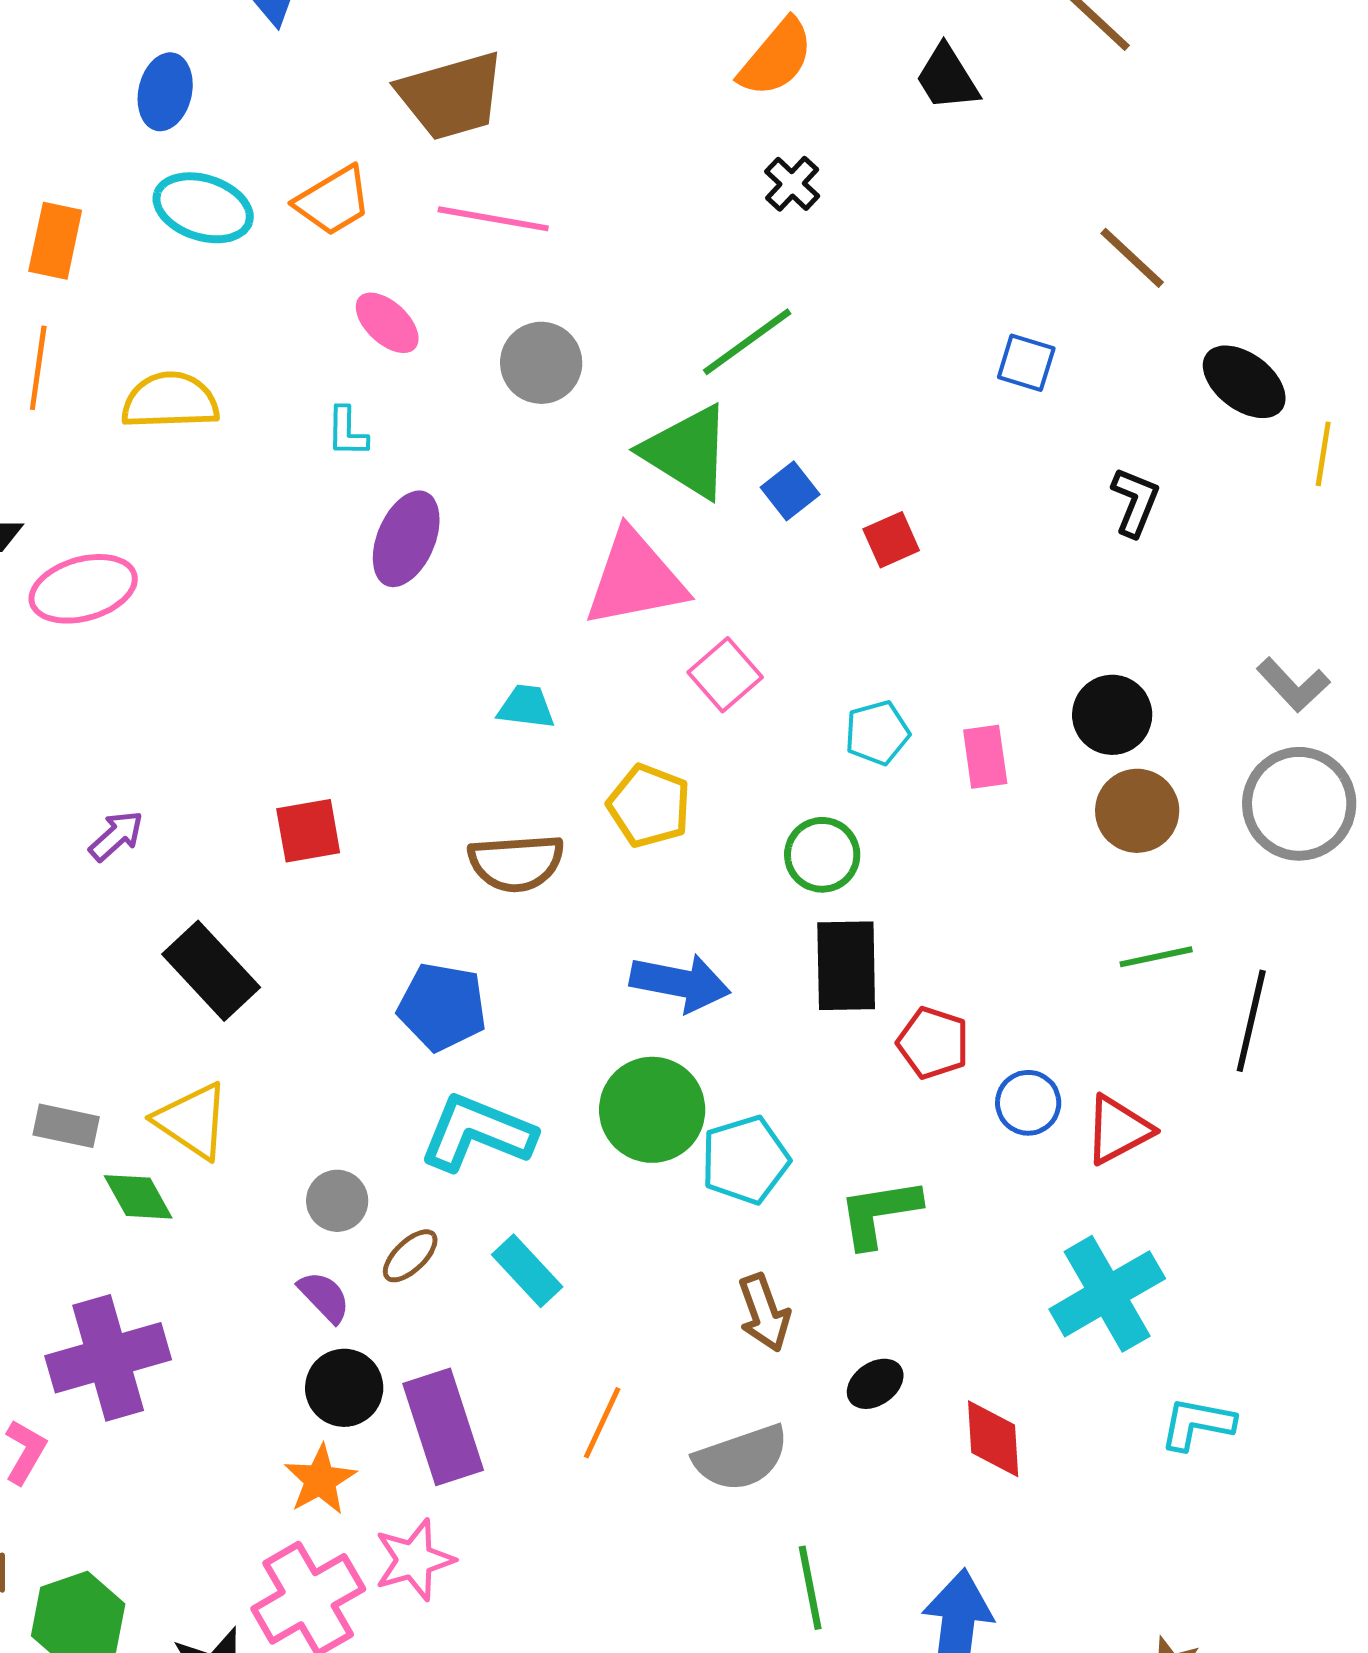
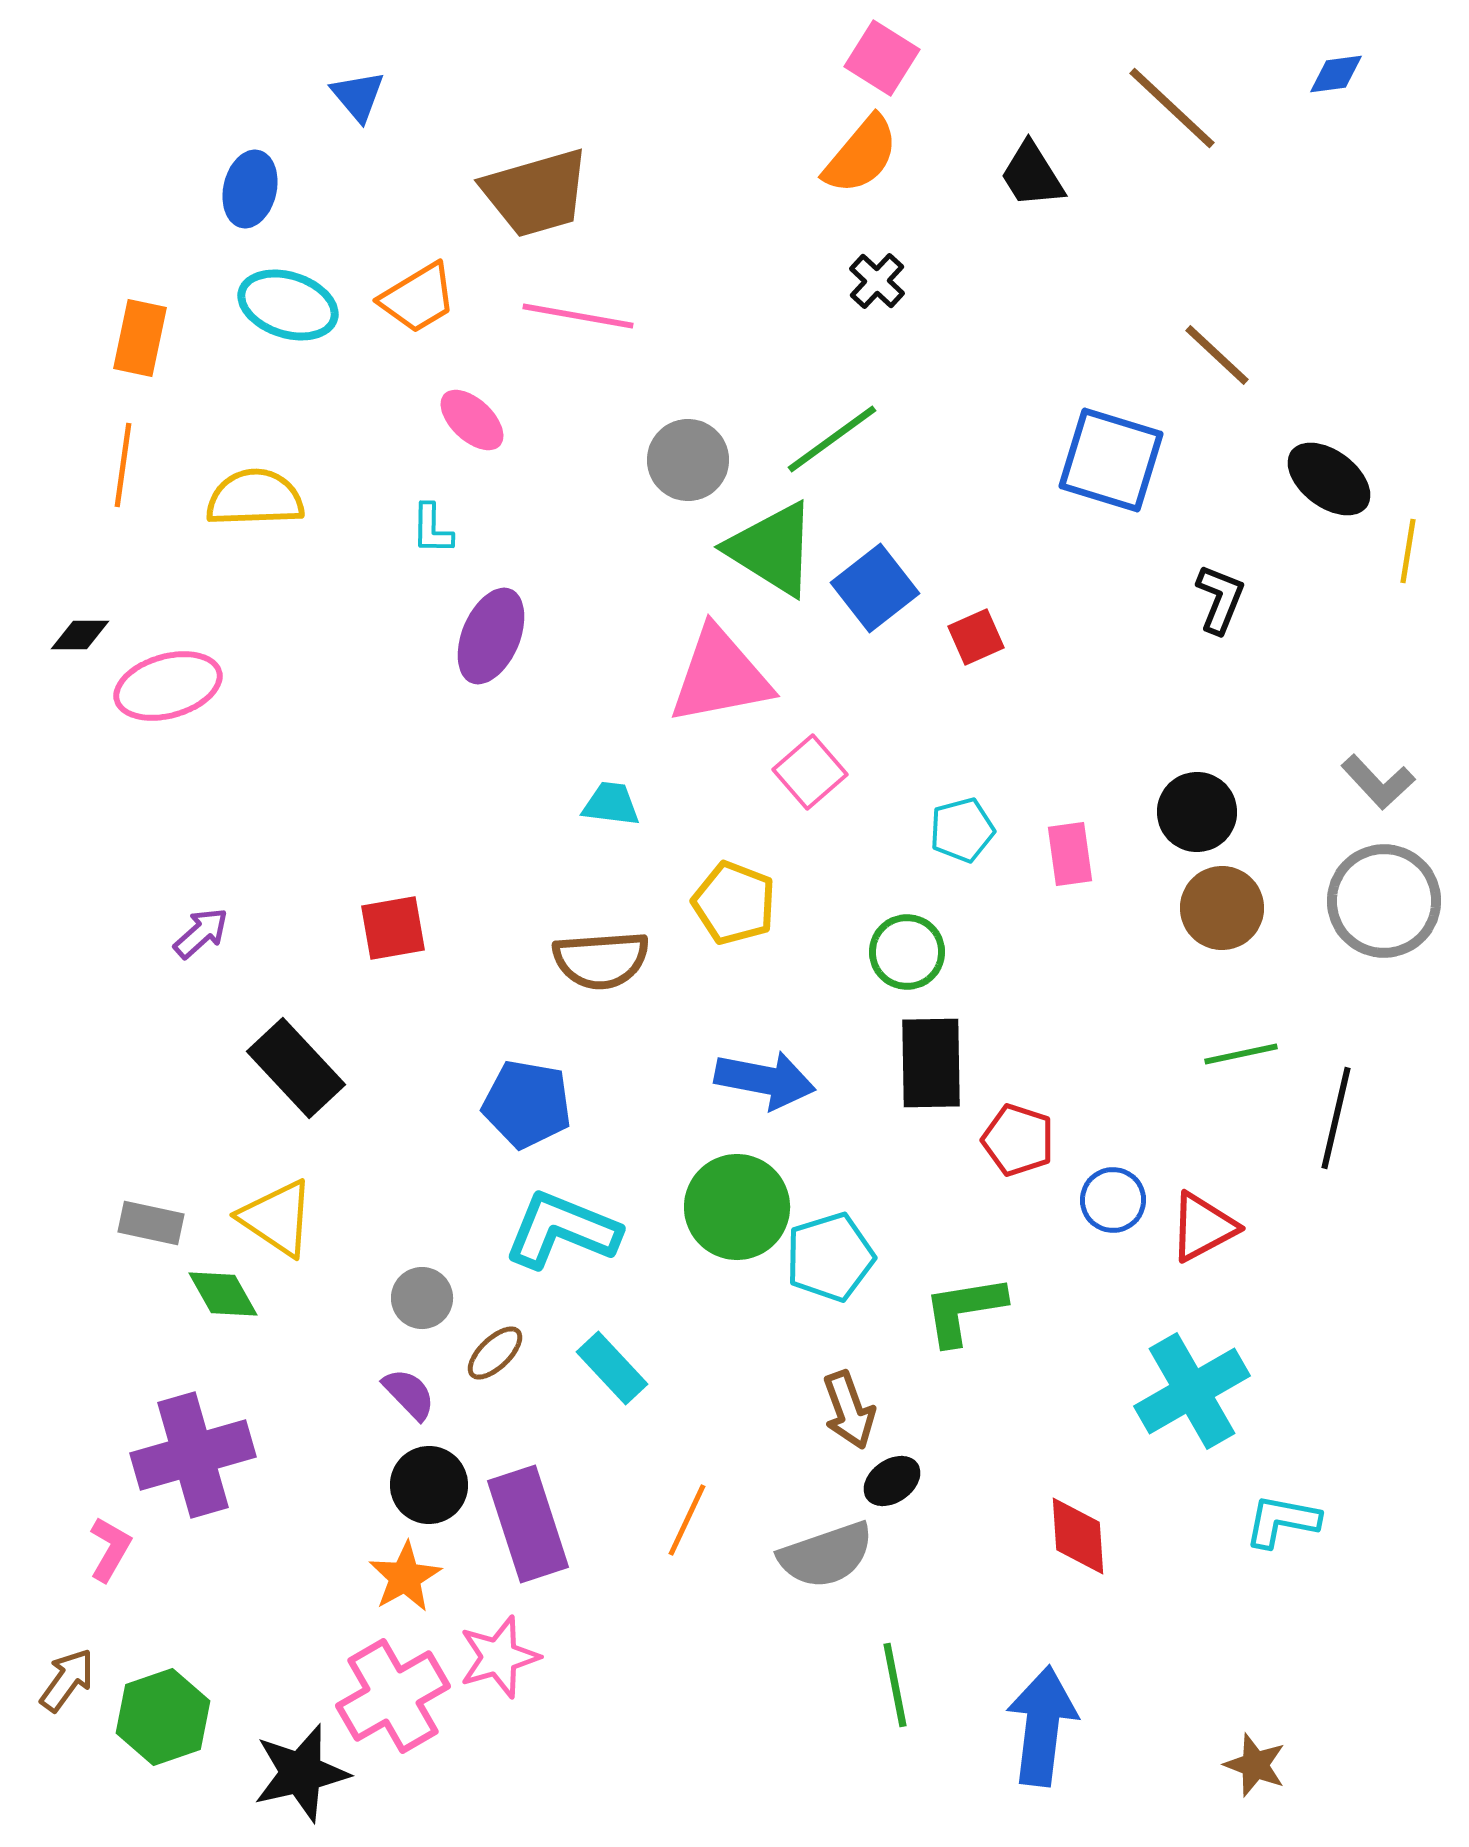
gray circle: (541, 363) -> (688, 460), moved
blue square: (1026, 363) -> (1111, 460), size x1.8
blue square: (790, 491) -> (875, 588), size x1.5
black ellipse: (875, 1384) -> (892, 1481), moved

